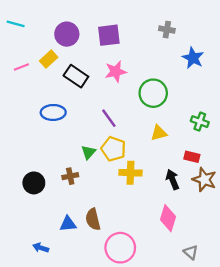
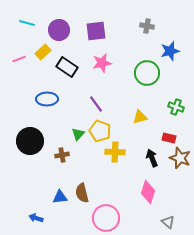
cyan line: (16, 24) -> (27, 23), moved
blue star: (193, 58) -> (170, 51), turned 30
green circle: (153, 93) -> (147, 73), moved
black circle: (34, 183) -> (30, 141), moved, size x1.4

